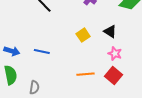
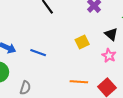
black triangle: (110, 31) -> (111, 34), moved
pink star: (115, 54) -> (109, 56), moved

